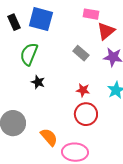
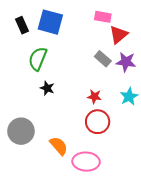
gray rectangle: (81, 53) -> (103, 59), moved

